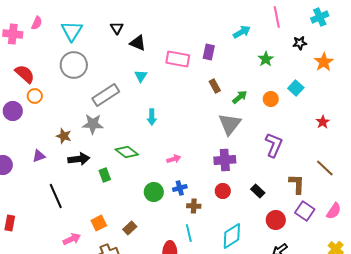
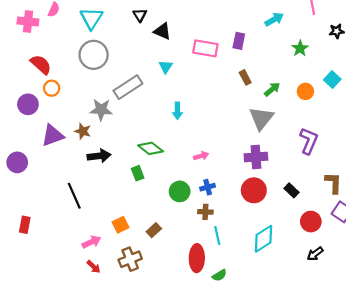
gray star: (93, 124) -> (101, 110), moved
purple triangle: (39, 156) -> (53, 135), moved, size x1.6
green rectangle: (105, 175) -> (138, 173), moved
red circle: (223, 191) -> (254, 190), size x1.5
brown cross: (194, 206) -> (205, 212), moved

